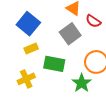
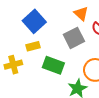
yellow cross: (26, 79) -> (13, 65), moved

